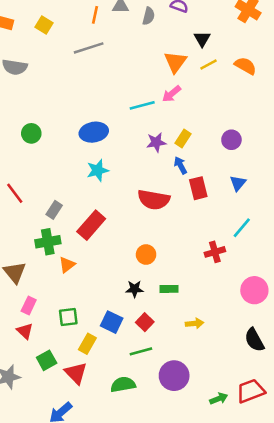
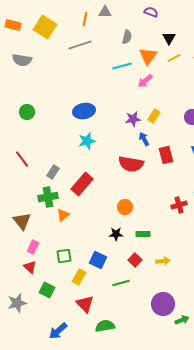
gray semicircle: (149, 16) -> (127, 37), moved
yellow square: (44, 25) -> (45, 27), size x1.6
cyan line: (142, 105) -> (122, 66), moved
green circle: (31, 133) -> (27, 112), moved
blue arrow: (180, 165) -> (144, 139), moved
red square: (145, 322) -> (135, 260), moved
green square: (47, 360) -> (47, 290), turned -35
red triangle: (76, 373) -> (85, 304), moved
purple circle: (174, 376) -> (163, 304), moved
green semicircle: (123, 385) -> (105, 326), moved

